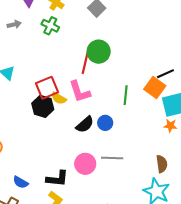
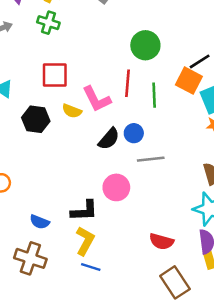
green circle: (99, 52) -> (145, 45), moved
red line: (85, 63) -> (128, 83), moved
red square: (47, 88) -> (55, 75), moved, turned 30
black hexagon: (43, 106) -> (36, 119), moved
gray line: (112, 158) -> (151, 159), moved

